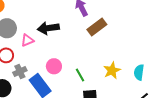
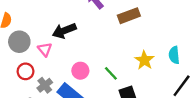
brown rectangle: (97, 27) -> (129, 16), moved, turned 30
pink triangle: (27, 40) -> (45, 49), turned -32

